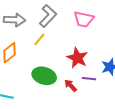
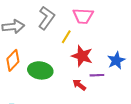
yellow line: (39, 39) -> (66, 37), moved
green ellipse: (44, 76) -> (40, 70), moved

